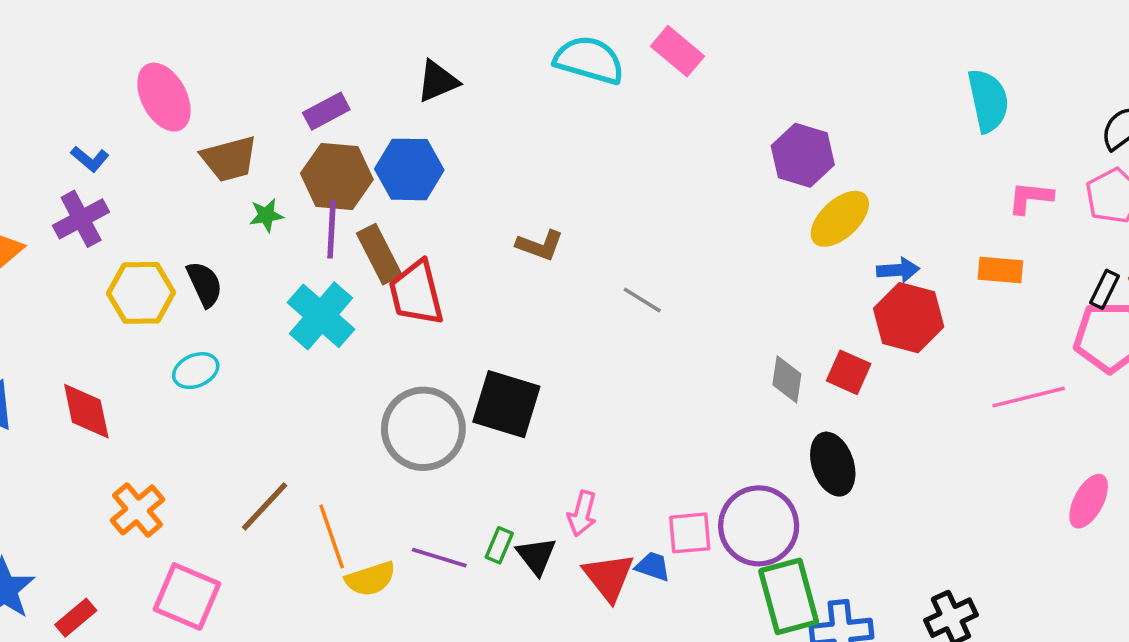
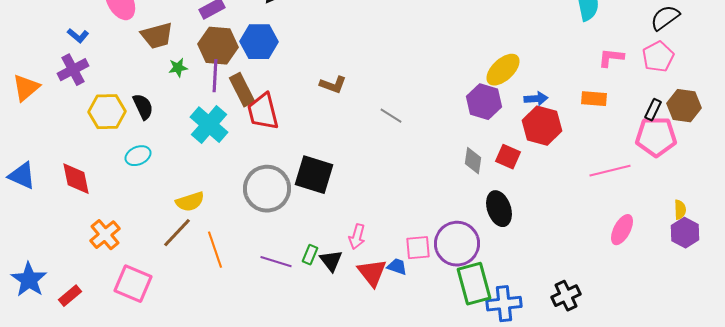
purple hexagon: (803, 155) -> (484, 102), moved
pink ellipse: (1089, 501) -> (622, 230), moved
yellow semicircle: (370, 579) -> (190, 202), moved

